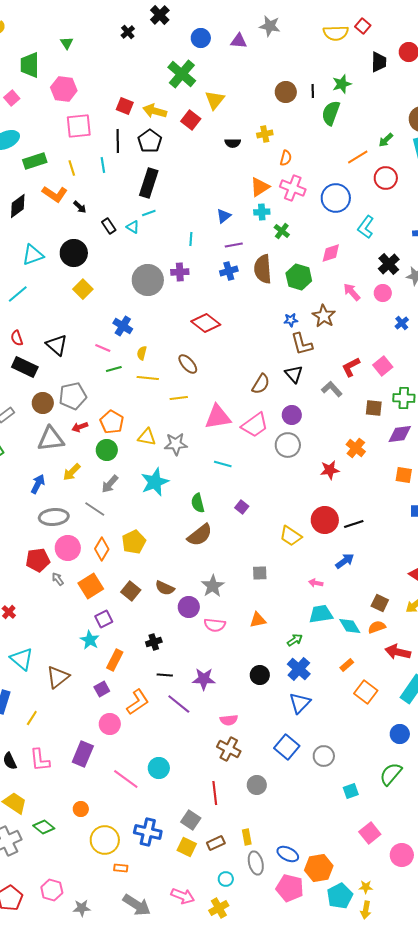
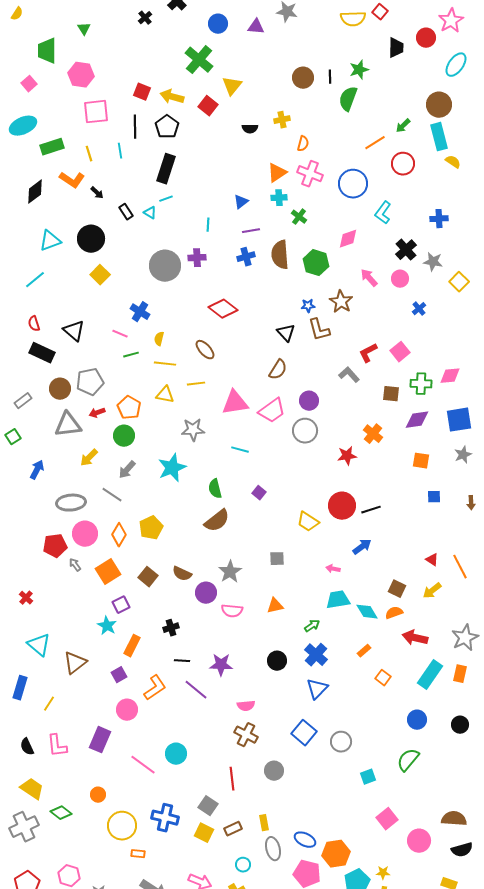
black triangle: (294, 374) -> (286, 333), moved
yellow triangle: (147, 437) -> (165, 395), moved
blue arrow: (38, 484) -> (37, 470), moved
orange square: (366, 692) -> (383, 678), size x0.7

